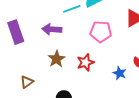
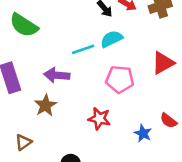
brown star: (57, 59) -> (45, 105), moved
red star: (85, 62) -> (99, 119), turned 30

